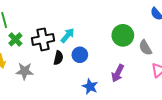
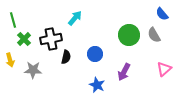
cyan arrow: (68, 35) -> (75, 18), moved
gray semicircle: (145, 48) -> (154, 35), moved
blue circle: (80, 55) -> (95, 54), moved

